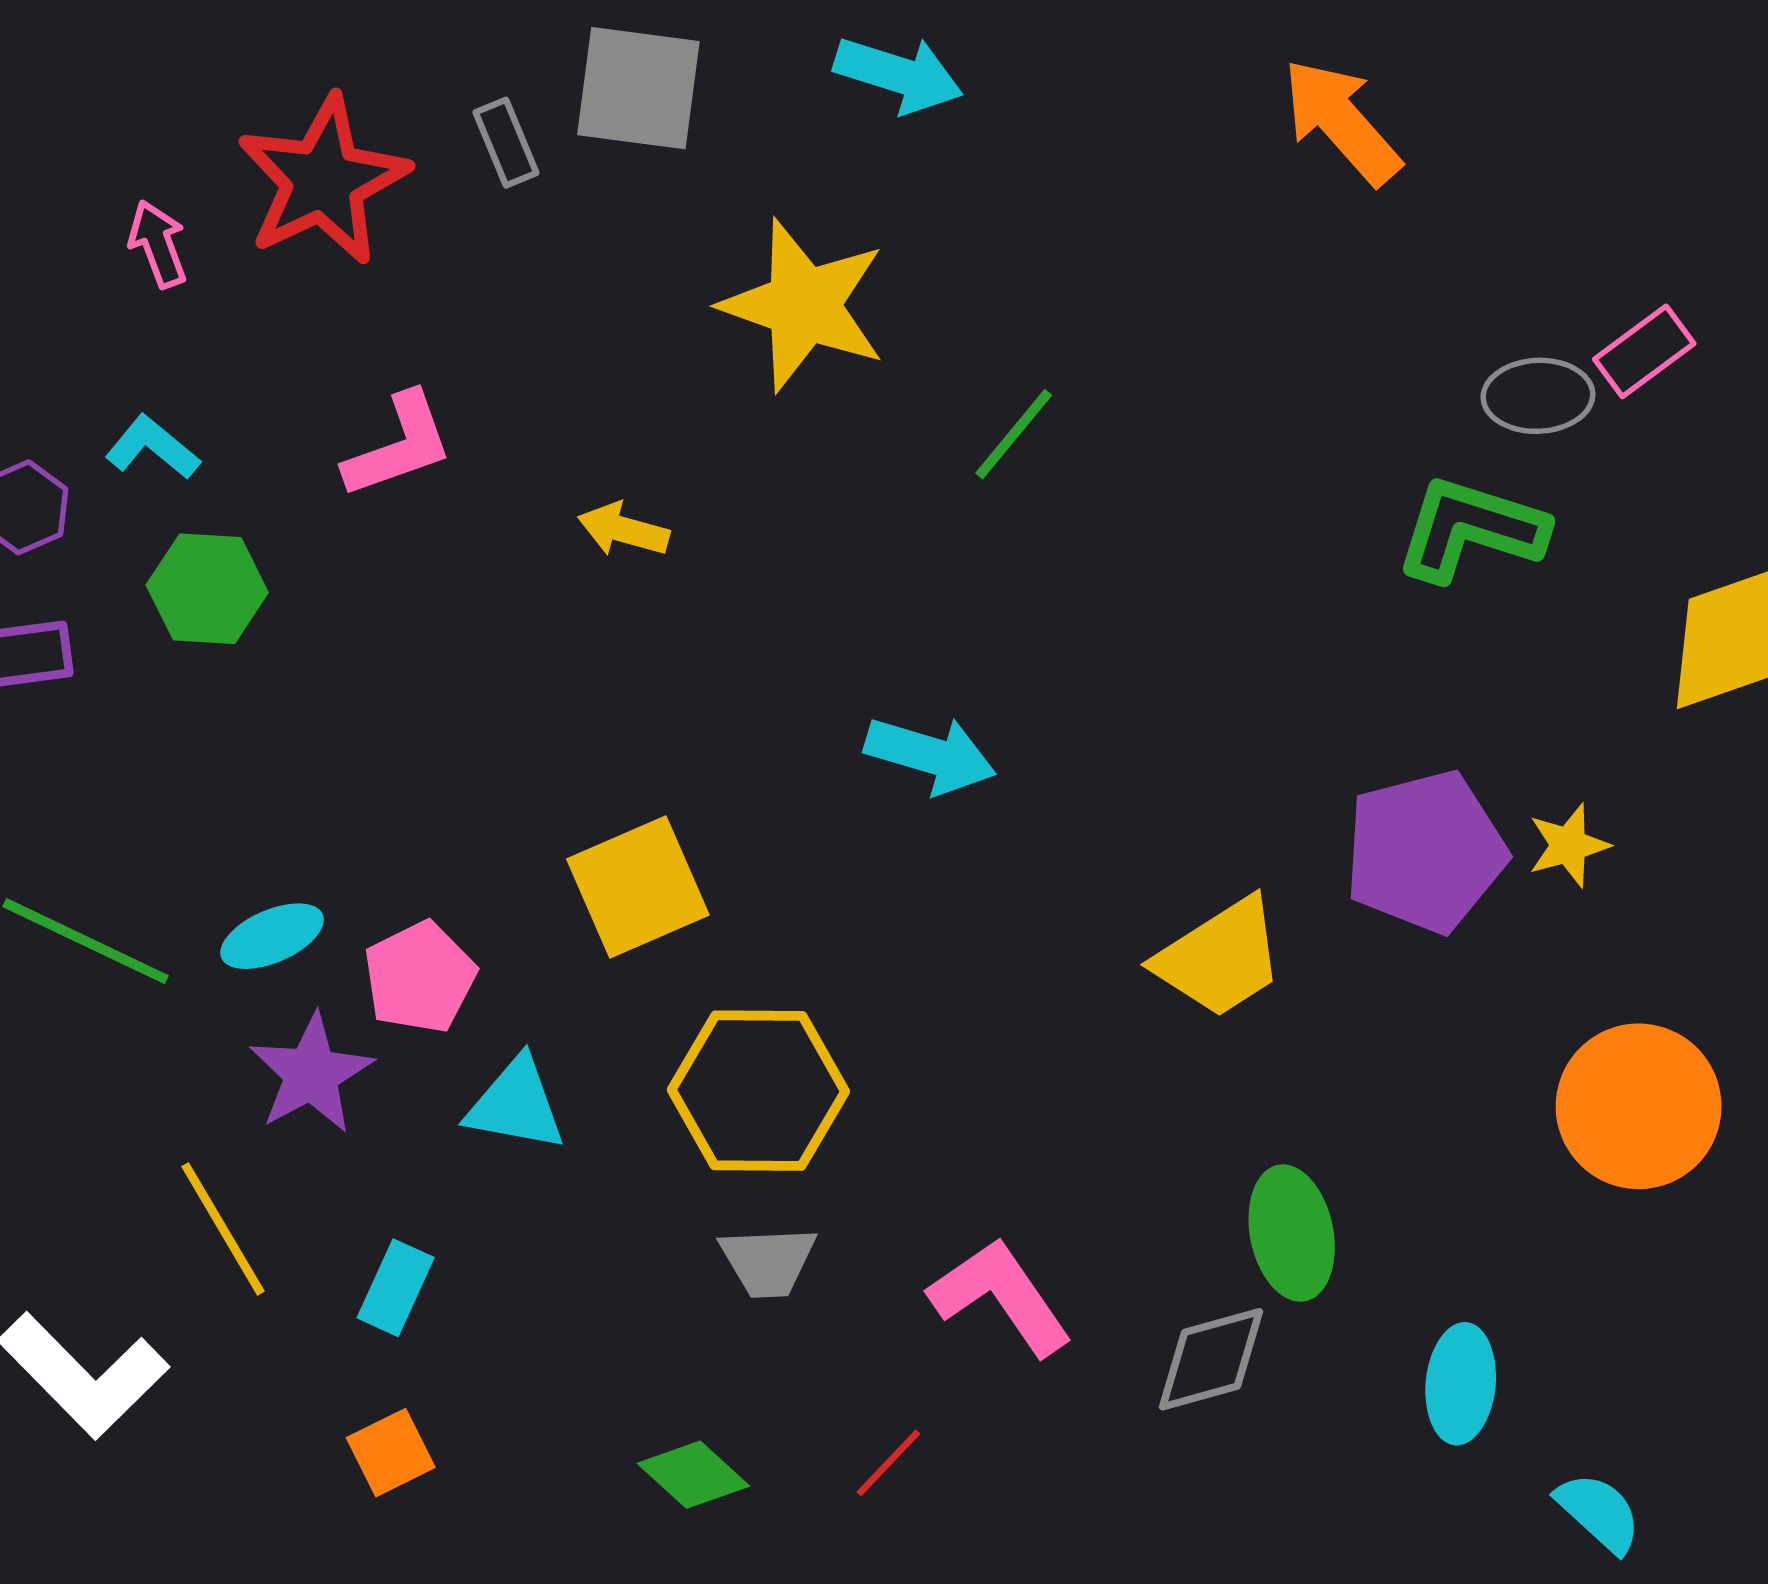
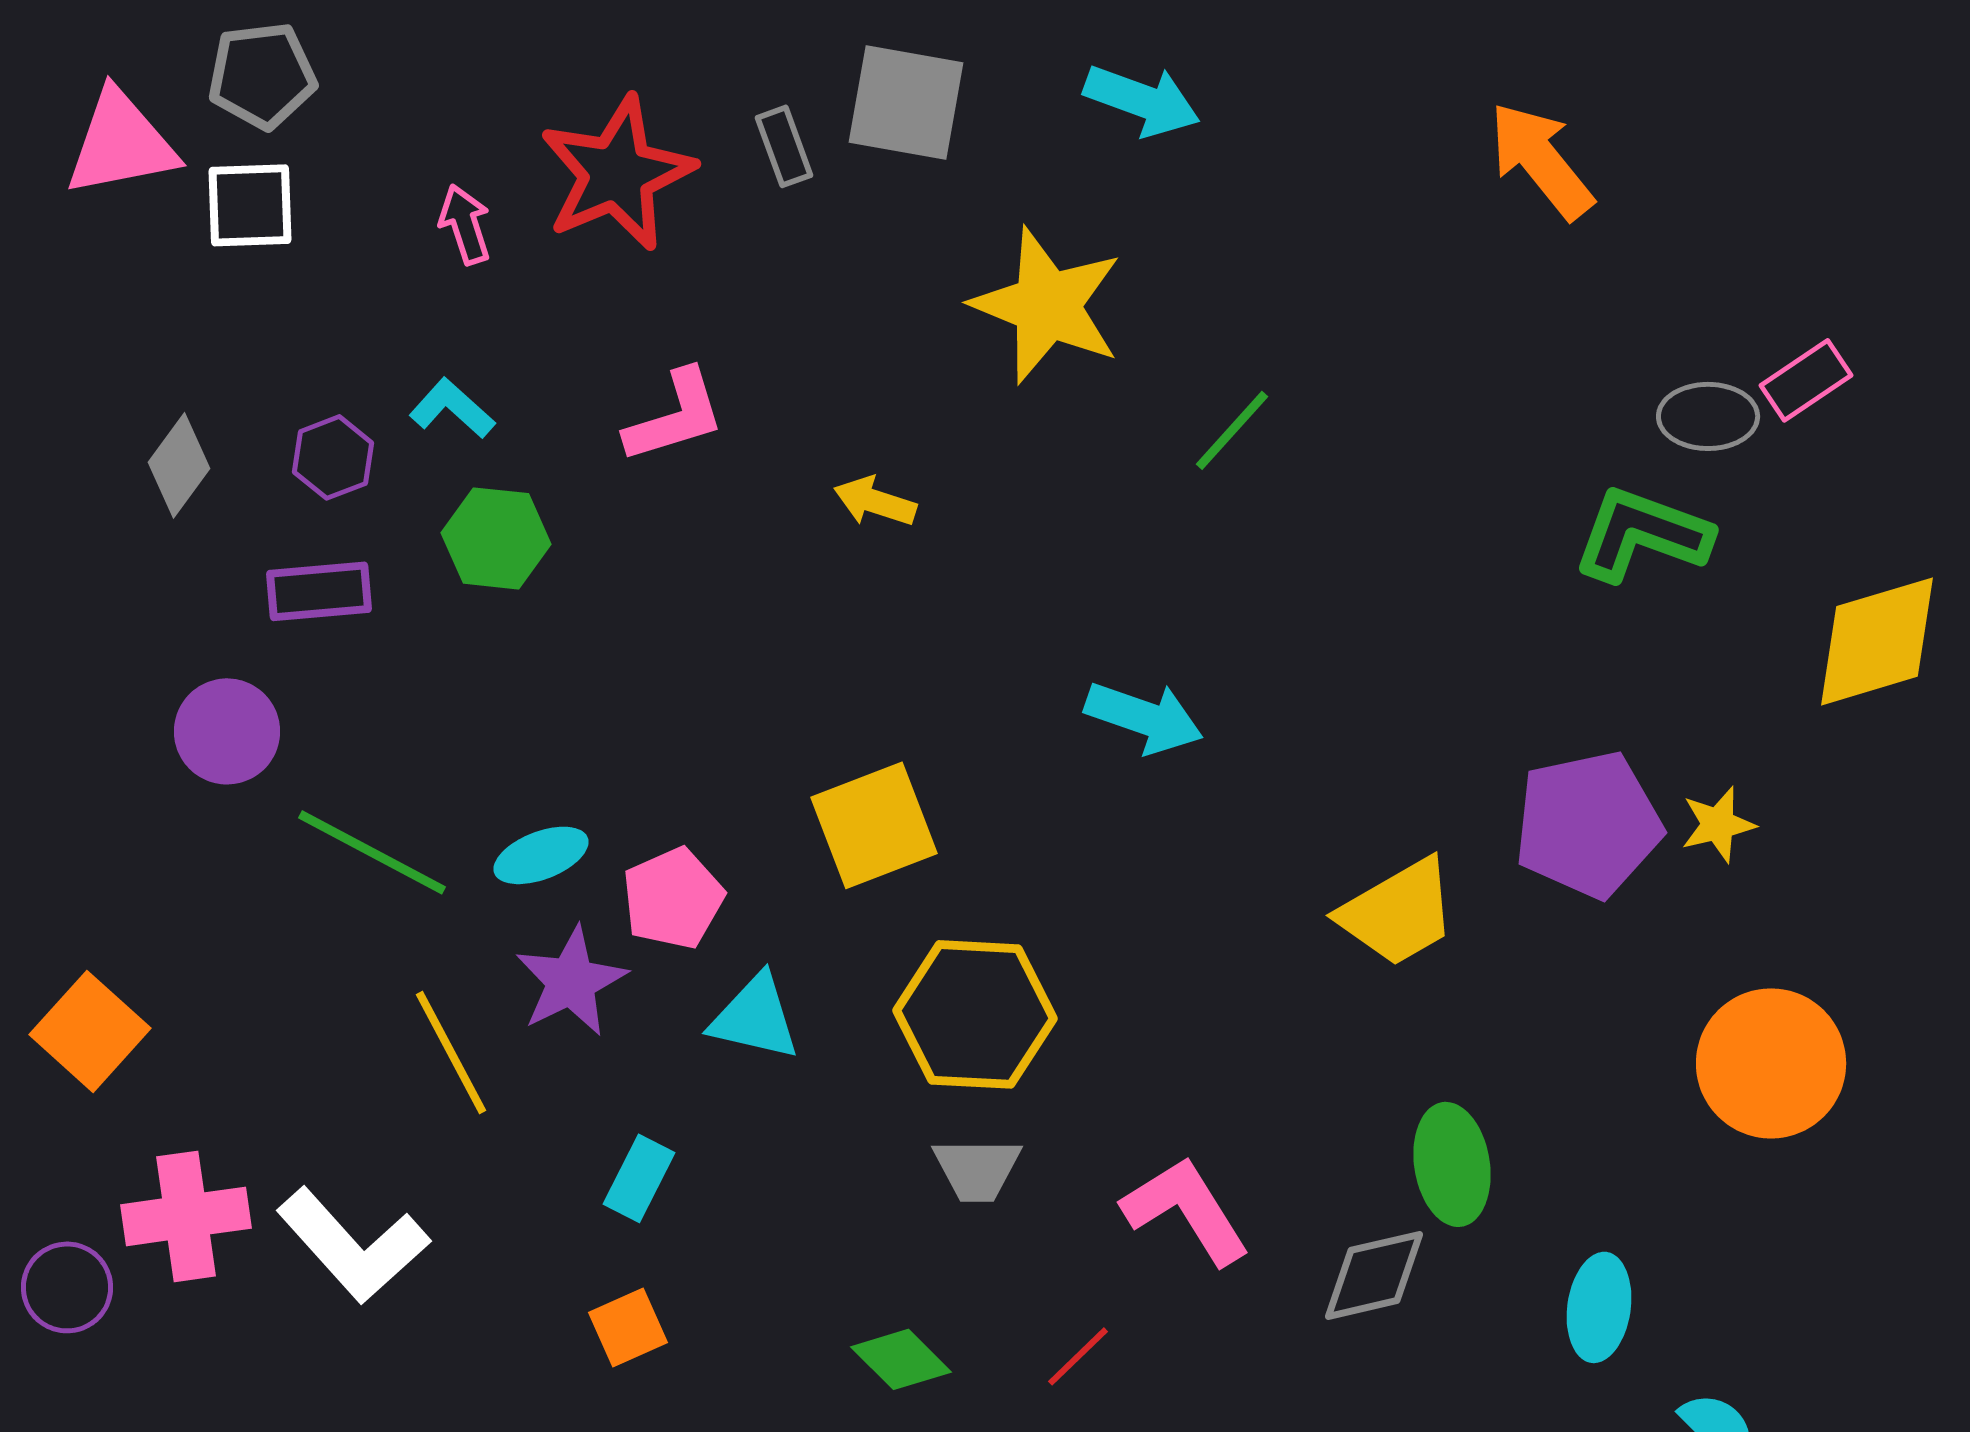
yellow line: (223, 1229) -> (451, 1052), moved

